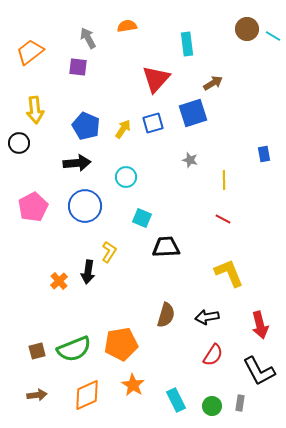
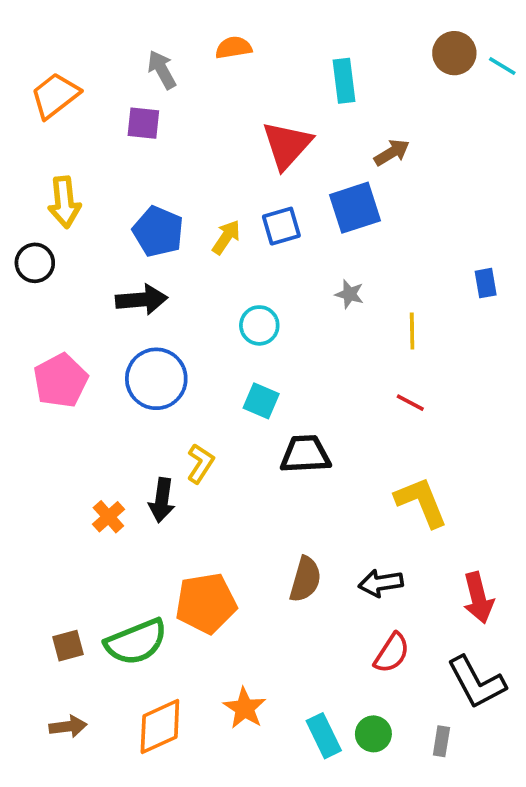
cyan circle: (126, 177) -> (259, 325), moved
orange pentagon: (121, 344) -> (206, 603), moved
green circle: (212, 406) -> (373, 734), moved

